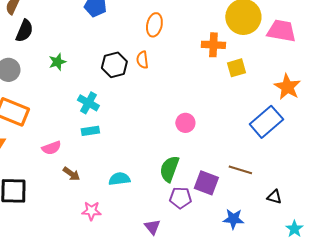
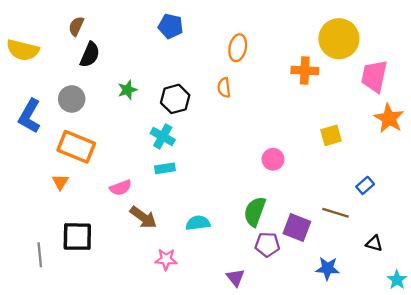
pink trapezoid: (281, 31) -> (374, 76), moved, turned -88
black hexagon: (114, 65) -> (175, 99), moved
yellow square: (236, 68) -> (331, 135), moved
blue rectangle: (266, 122) -> (365, 185), moved, size x0.5
brown arrow: (71, 174) -> (143, 217), size x1.4

